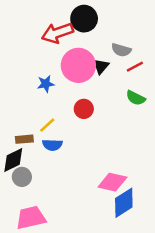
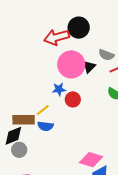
blue star: (46, 84) -> (59, 89), moved
brown rectangle: (24, 139) -> (24, 120), size x1.5

